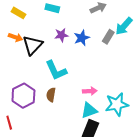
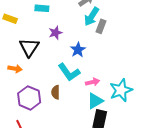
cyan arrow: (124, 26) -> (92, 17), moved
orange arrow: (16, 37) -> (15, 69), moved
blue star: (82, 38) -> (78, 50), moved
cyan L-shape: (56, 70) -> (69, 72), moved

